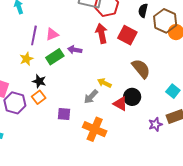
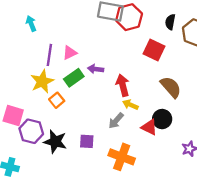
red arrow: (101, 33) -> (123, 85), moved
yellow star: (26, 59) -> (42, 81), size x1.5
black star: (39, 81) -> (55, 142), moved, size x1.5
orange square: (39, 97) -> (57, 100), moved

